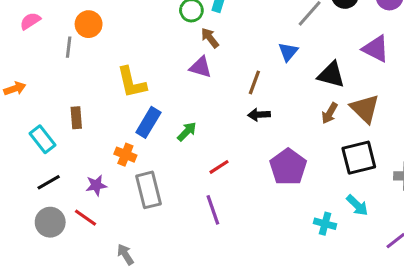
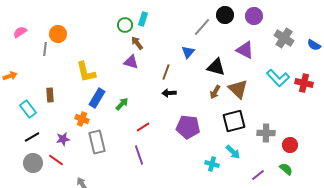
purple pentagon: (288, 167) -> (188, 127), turned -30

